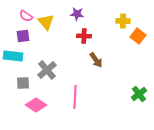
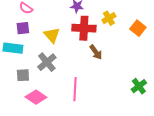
yellow cross: (123, 21) -> (109, 18), moved, turned -32
yellow triangle: (46, 22) -> (52, 35), moved
red cross: (84, 36) -> (84, 28), size x1.6

